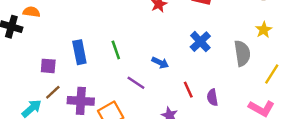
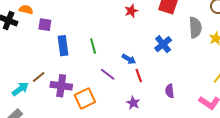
gray semicircle: (242, 53) -> (195, 27), moved
purple square: (48, 66) -> (45, 25), moved
red line: (188, 90) -> (139, 76), moved

